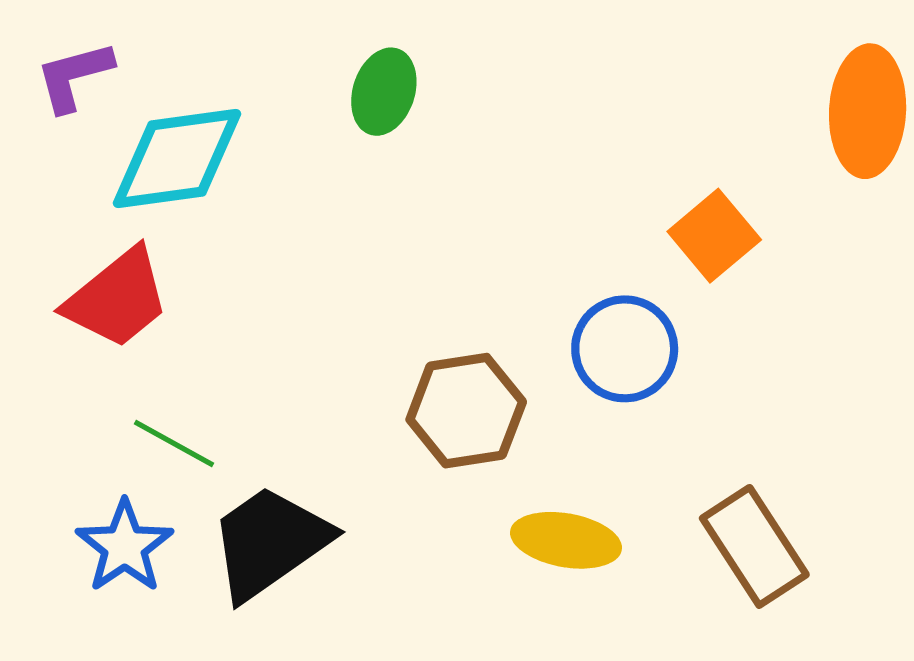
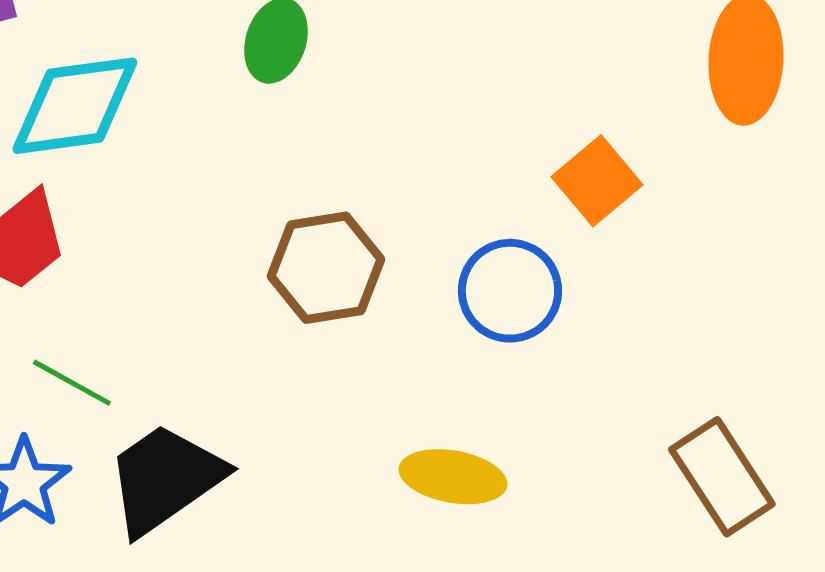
brown hexagon: (466, 411) -> (326, 268), moved
brown rectangle: (754, 546) -> (722, 477), moved

